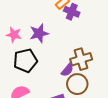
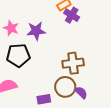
purple semicircle: (67, 70) -> (81, 92), moved, turned -96

